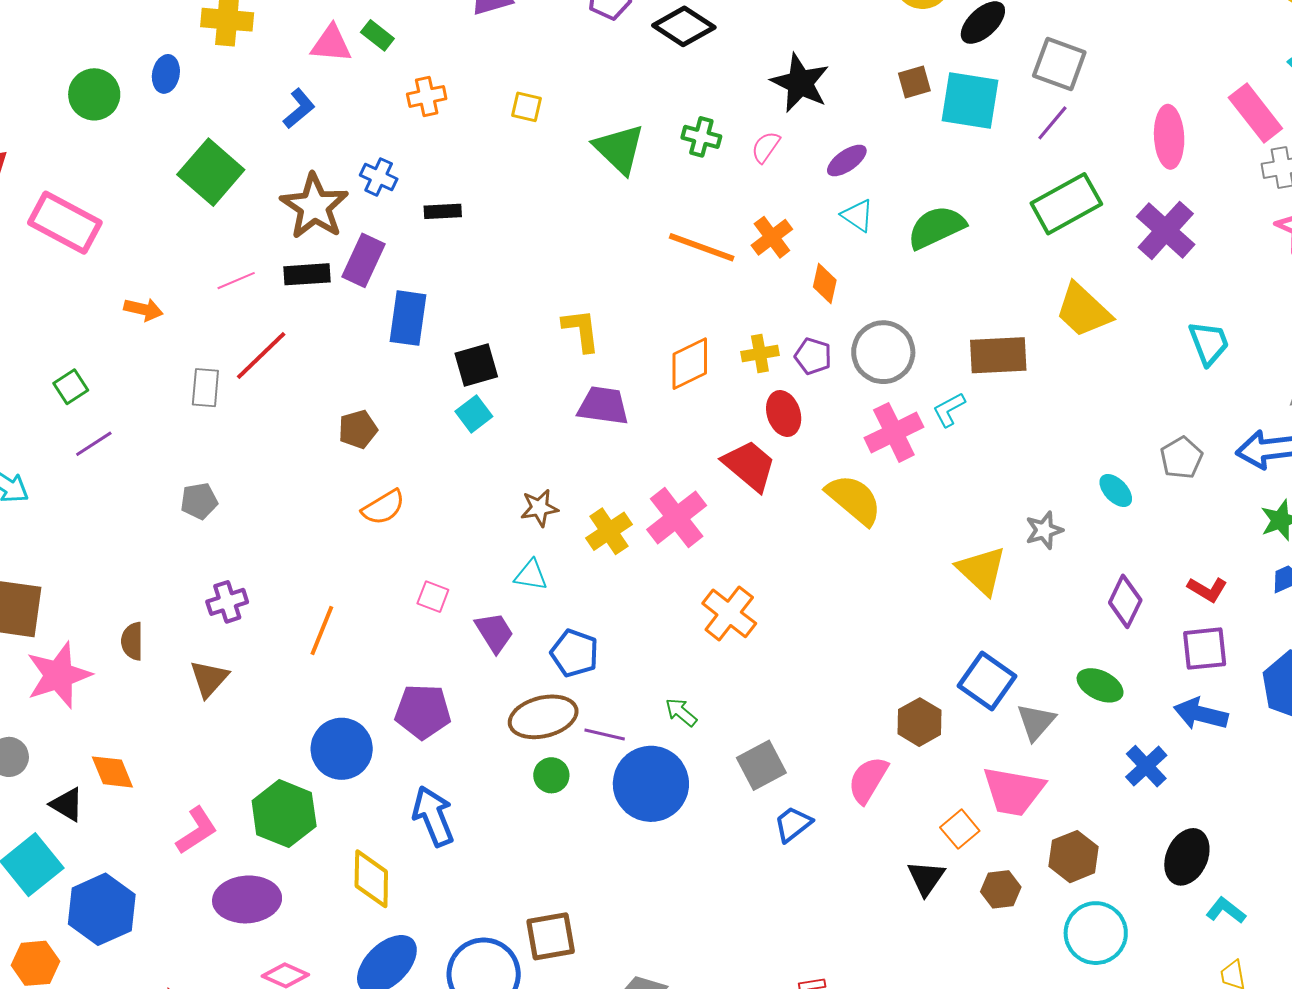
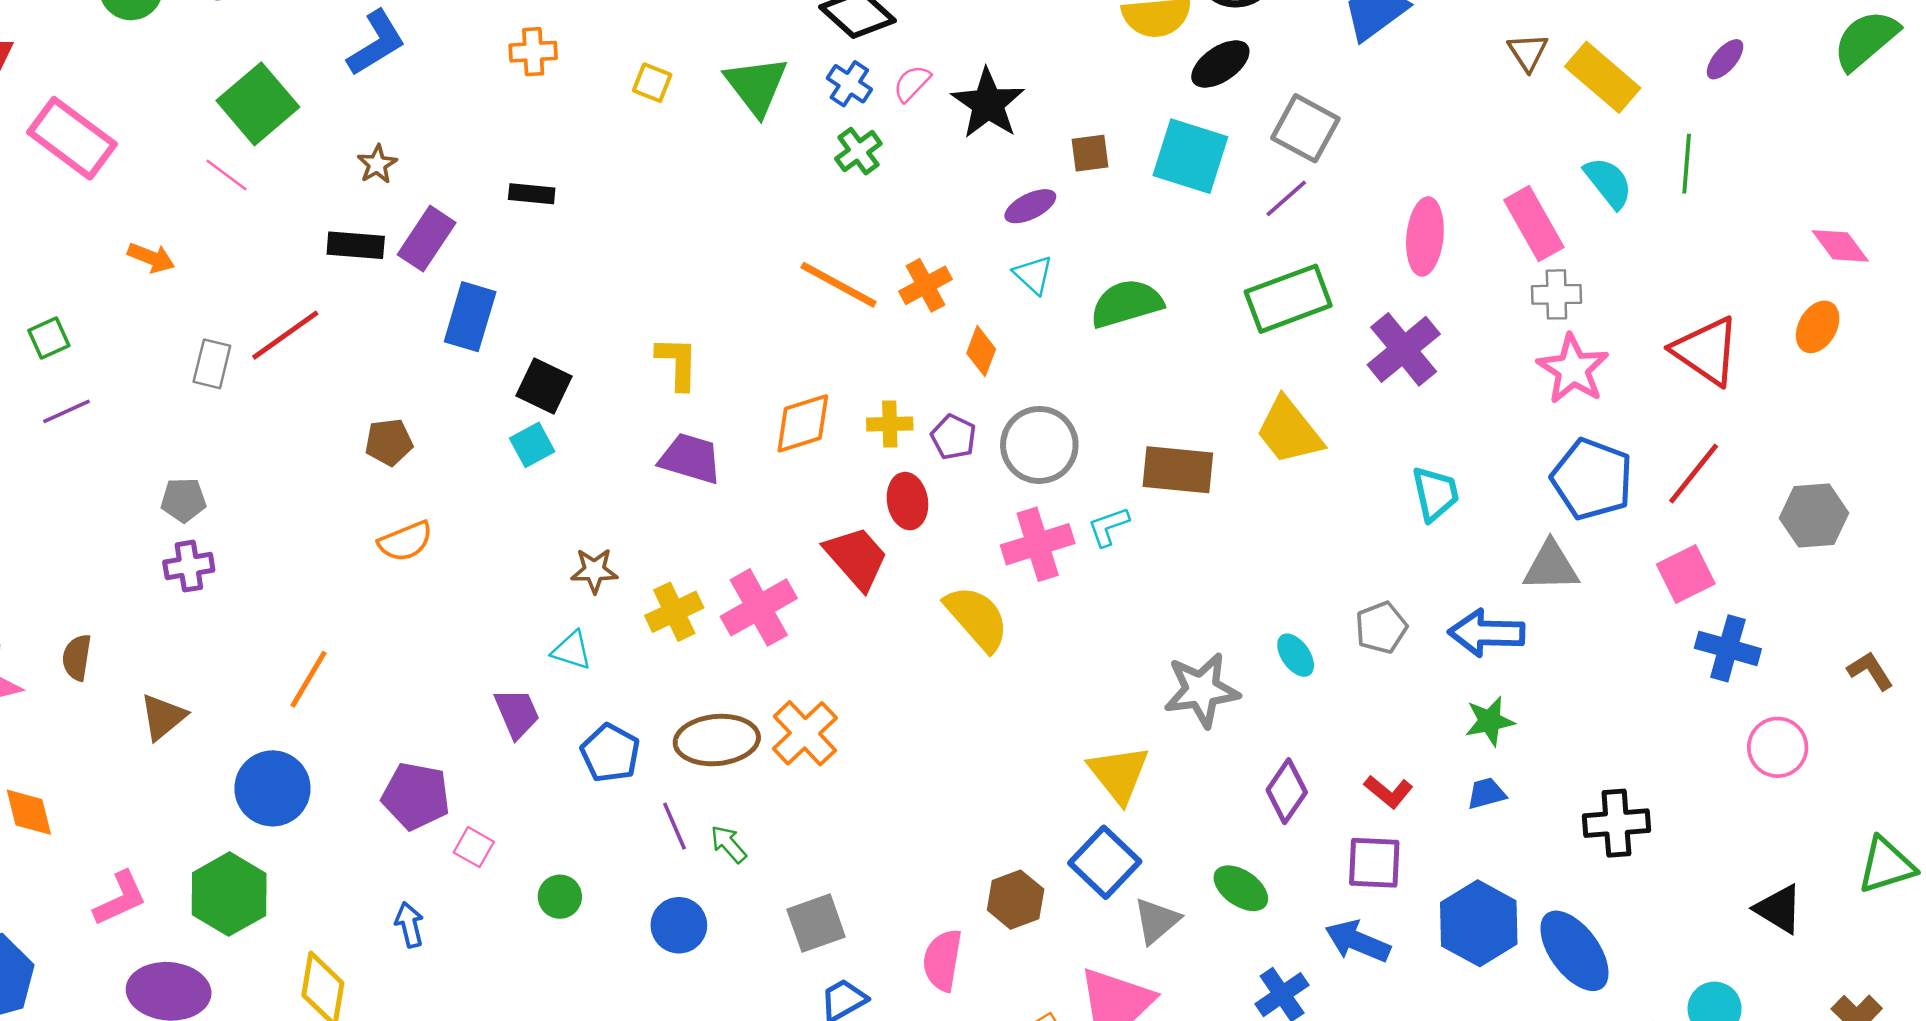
brown square: (914, 82) -> (1090, 153), moved
blue L-shape: (299, 109) -> (376, 43), size x1.4
green cross: (701, 137) -> (858, 151), turned 30
pink semicircle: (766, 147) -> (912, 83), moved
green triangle: (619, 149) -> (756, 86), moved
blue cross: (379, 177) -> (849, 84), moved
brown star: (314, 206) -> (377, 164), size x0.5
pink line: (236, 281) -> (227, 175), moved, turned 51
black square: (476, 365) -> (544, 386), turned 33
gray star: (1044, 530) -> (1202, 690), size x1.6
yellow triangle: (982, 570) -> (1119, 774), moved
pink square: (433, 597) -> (474, 847), moved
purple cross: (227, 602) -> (189, 566), moved
brown ellipse: (543, 717) -> (717, 740), moved
purple line: (605, 734) -> (675, 826), moved, turned 45
blue circle: (342, 749) -> (272, 788), moved
pink semicircle: (868, 780) -> (942, 960), turned -30
blue circle: (651, 784) -> (679, 925), size x0.6
blue arrow: (433, 816) -> (409, 925), size x0.6

